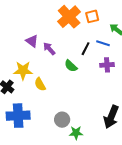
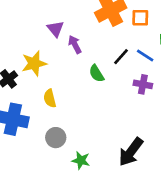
yellow star: (23, 71) -> (34, 63), turned -30
yellow semicircle: (40, 84) -> (50, 98), moved
gray circle: (62, 120) -> (56, 138), moved

